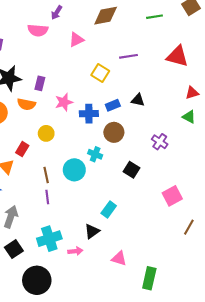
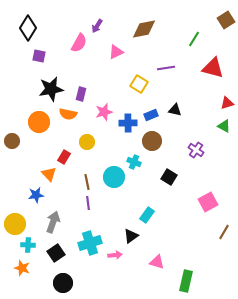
green line: (155, 17) -> (194, 39), moved, turned -49
pink semicircle: (38, 30) -> (79, 43), turned -66
black circle: (37, 280) -> (63, 283), moved, size x0.7

